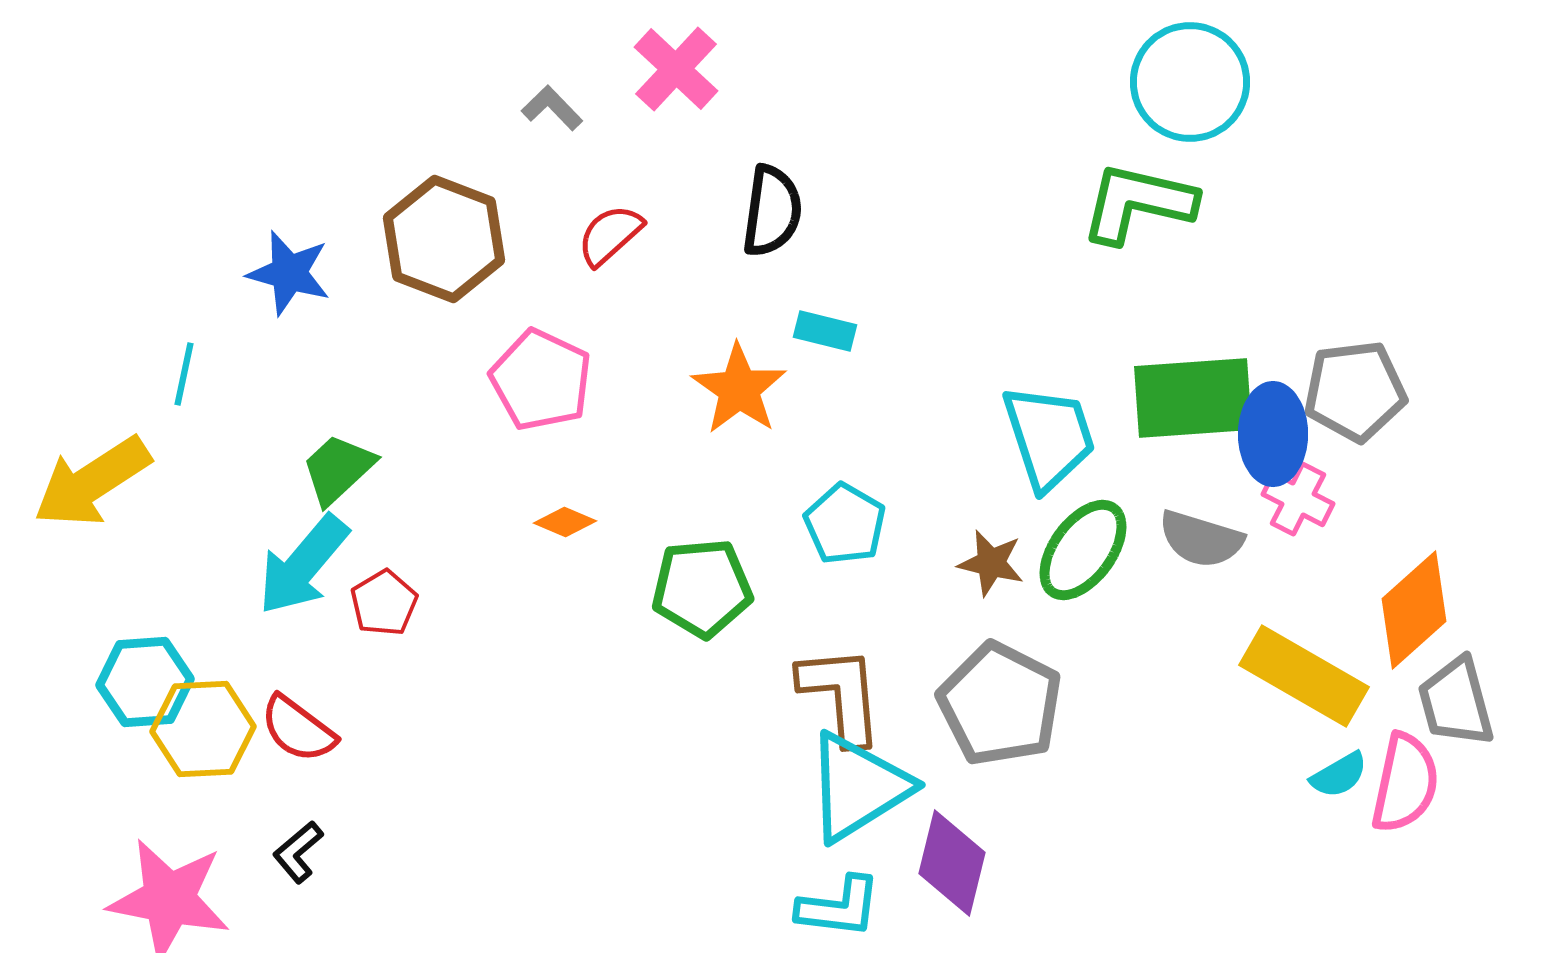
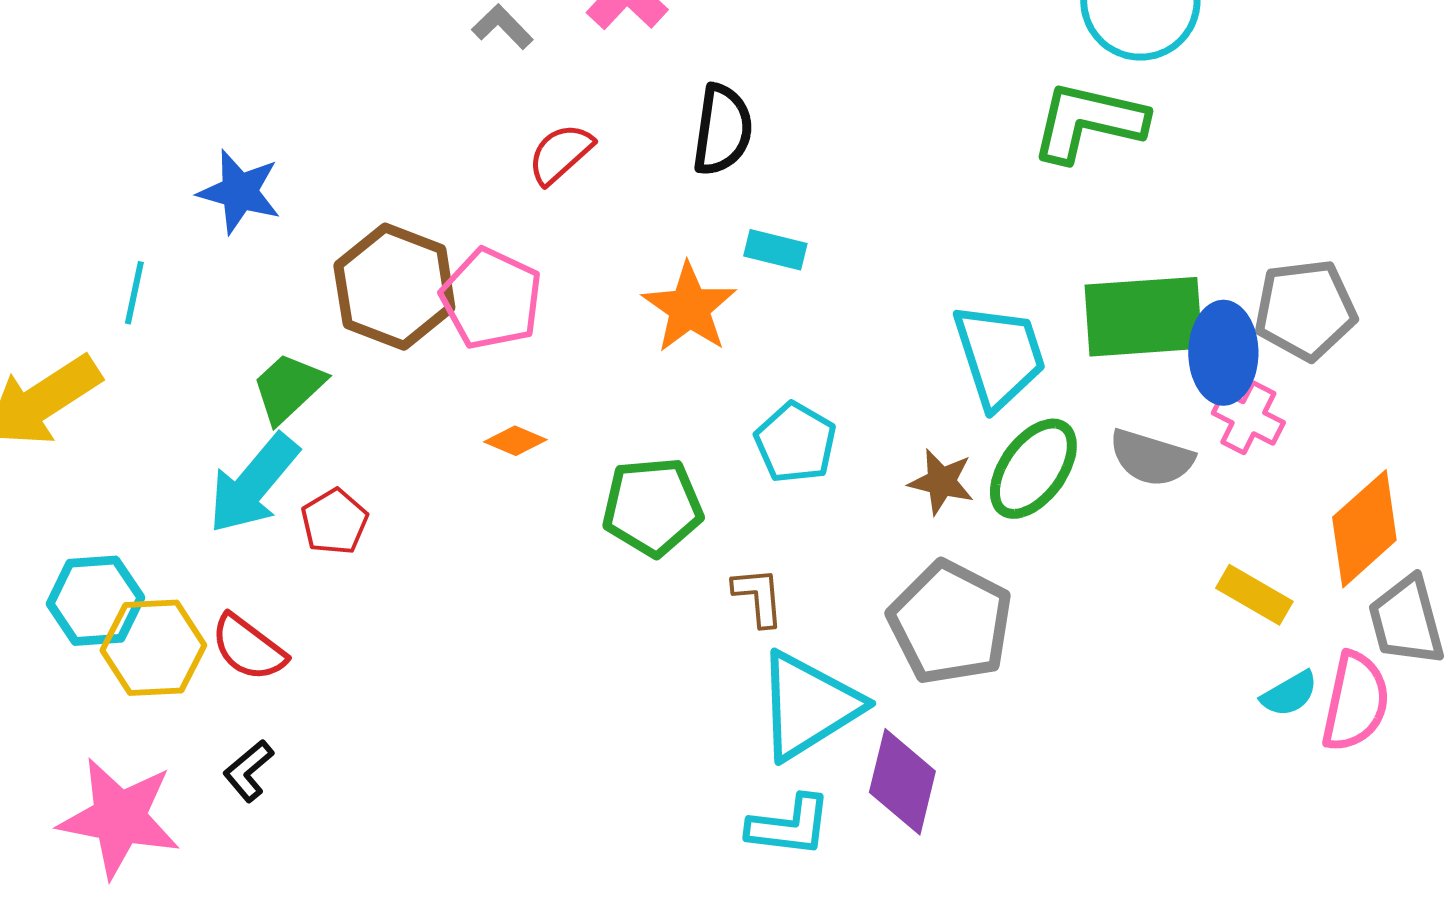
brown hexagon: (444, 239) -> (394, 287), moved
yellow rectangle: (1304, 676) -> (1254, 595), size x0.6
brown L-shape: (841, 695) -> (758, 597), moved, size x0.6

